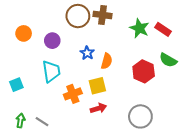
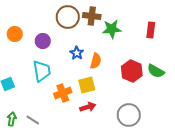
green star: (139, 28) -> (112, 29), moved, turned -30
red rectangle: (163, 29) -> (151, 30), turned 63
green semicircle: (168, 60) -> (156, 71), moved

